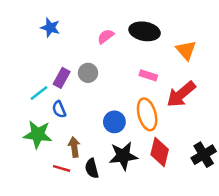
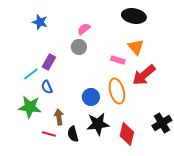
black ellipse: (145, 31) -> (134, 16), moved
orange triangle: (186, 50) -> (136, 47), moved
gray circle: (88, 73) -> (79, 47), moved
red diamond: (160, 152) -> (127, 134), moved

